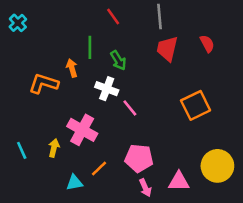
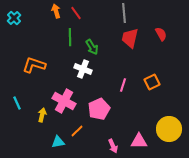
red line: (113, 16) -> (76, 13), moved
orange arrow: (72, 68) -> (56, 11), moved
orange square: (196, 105) -> (152, 82), size x0.7
pink line: (130, 108) -> (123, 85), moved, turned 56
cyan line: (22, 150) -> (17, 103), moved
pink pentagon: (139, 158) -> (99, 109), moved, turned -30

